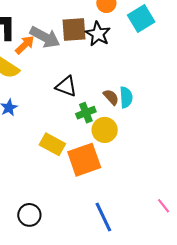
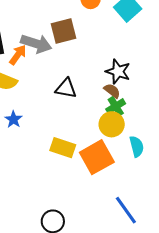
black star: (98, 34) -> (118, 72), moved
cyan semicircle: (126, 97) -> (137, 146), moved
green cross: (86, 113) -> (116, 106), moved

